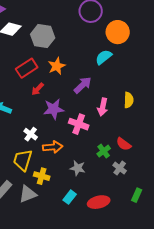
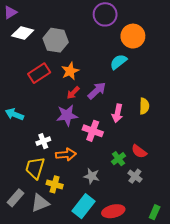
red arrow: (38, 89) -> (73, 93), moved
white cross: (31, 134) -> (43, 141), turned 32
green rectangle: (137, 195) -> (155, 212), moved
cyan rectangle: (70, 197) -> (83, 206), size x1.6

